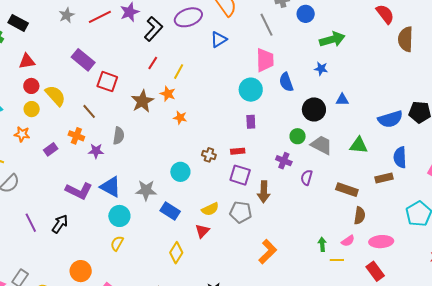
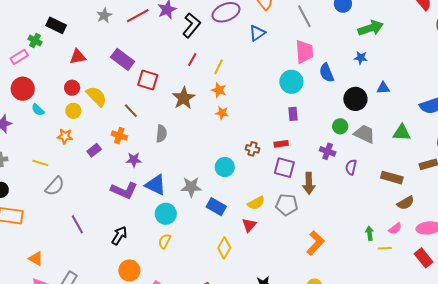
red triangle: (27, 61) -> (78, 57), moved
orange star: (168, 94) -> (219, 90), moved
purple star: (96, 151) -> (134, 160), moved
brown semicircle: (360, 216) -> (406, 203), turned 54
black arrow: (60, 224) -> (119, 236), moved

